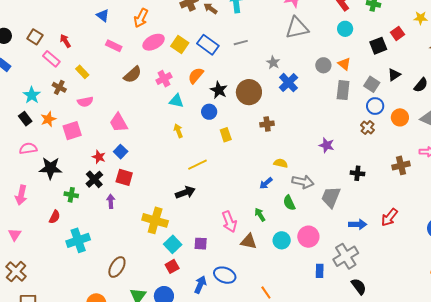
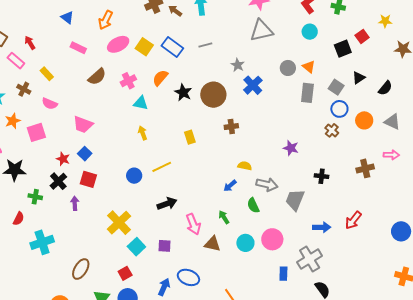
pink semicircle: (85, 102) -> (50, 104), turned 35
blue circle: (209, 112) -> (134, 176), moved
pink trapezoid: (119, 123) -> (83, 125), turned -40
black arrow: (185, 192) -> (167, 204), moved
yellow cross: (155, 220) -> (119, 223), turned 30
red square: (172, 266) -> (125, 273), moved

